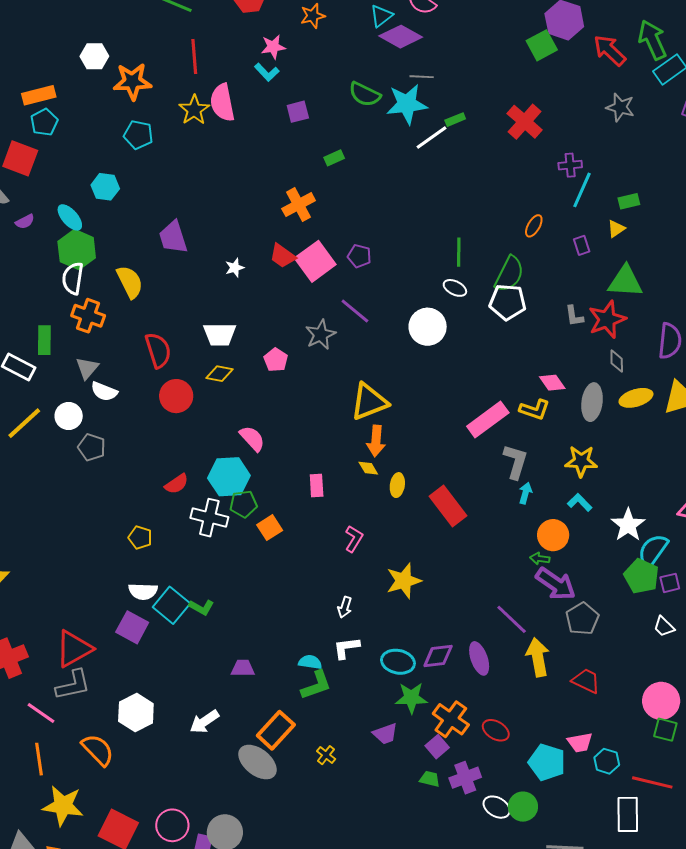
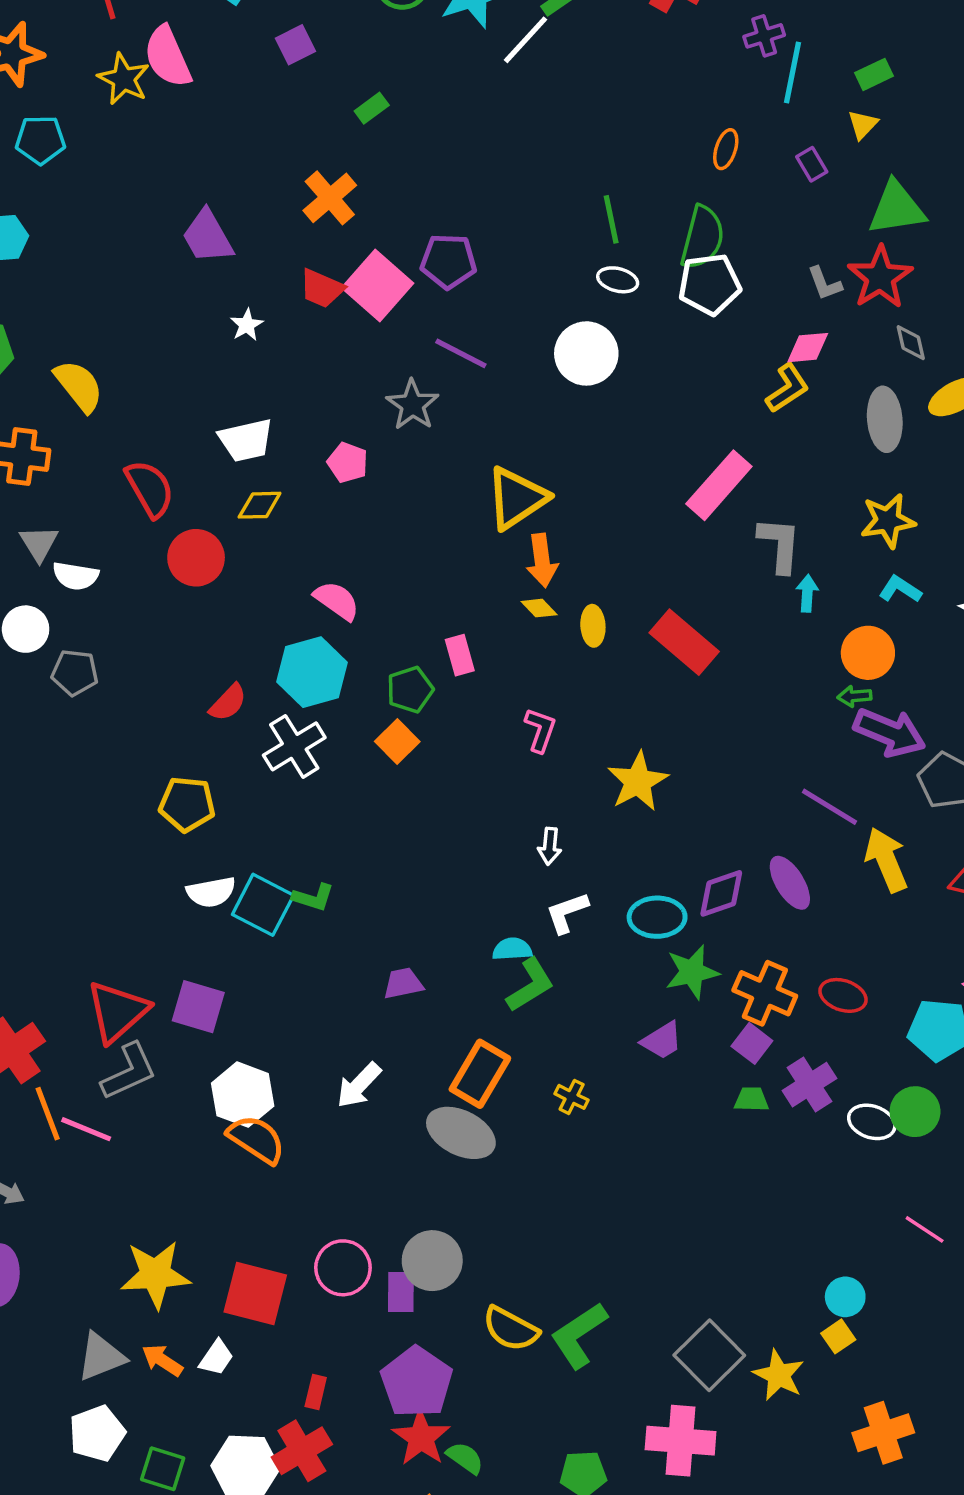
purple trapezoid: (173, 237) -> (207, 237), moved
purple pentagon: (359, 256) -> (448, 261), size x1.4
pink diamond: (552, 383) -> (808, 348), moved, turned -48
yellow L-shape: (535, 410) -> (787, 388), moved, turned -40
green pentagon: (243, 504) -> (410, 690), moved
white cross: (209, 518) -> (294, 746), turned -33
yellow pentagon: (140, 538) -> (187, 804), size x1.4
purple square: (132, 627) -> (198, 1007), moved
orange semicircle: (98, 750) -> (256, 1139), moved
orange line: (39, 759) -> (48, 1114), moved

